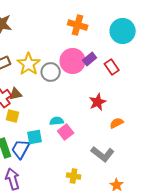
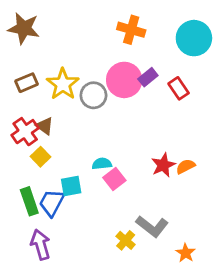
brown triangle: (16, 94) -> (45, 126), turned 48
red star: (98, 102) -> (163, 165), moved
yellow square: (13, 116) -> (40, 157), turned 32
gray L-shape: (103, 154) -> (152, 226), moved
yellow cross: (74, 176) -> (126, 240), turned 32

